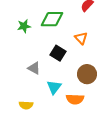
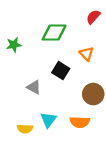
green star: (24, 26) -> (14, 45), moved
cyan triangle: (54, 87) -> (48, 120), moved

